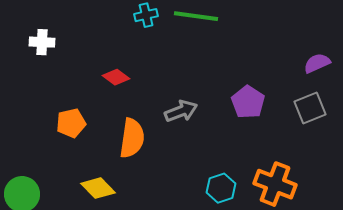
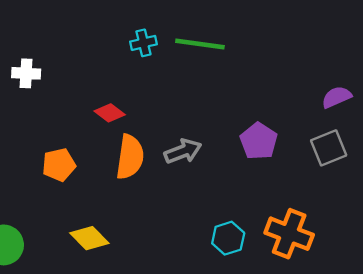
orange semicircle: (132, 138) -> (130, 157), moved

